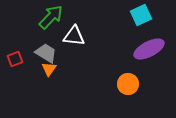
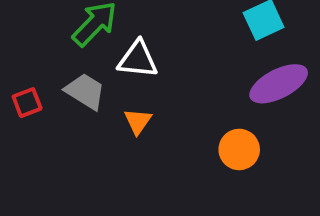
orange triangle: (49, 69) -> (138, 121), moved

